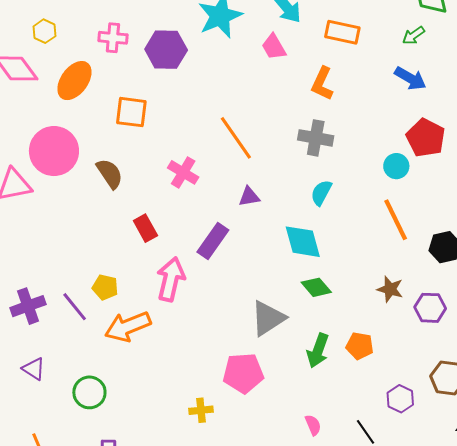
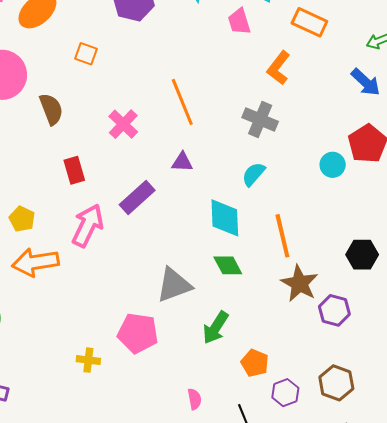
orange square: (131, 112) -> (86, 54), size x0.7
orange line: (396, 220) -> (282, 236), moved
brown star: (390, 289) -> (300, 283), size x1.4
orange pentagon: (360, 346) -> (255, 363), moved

